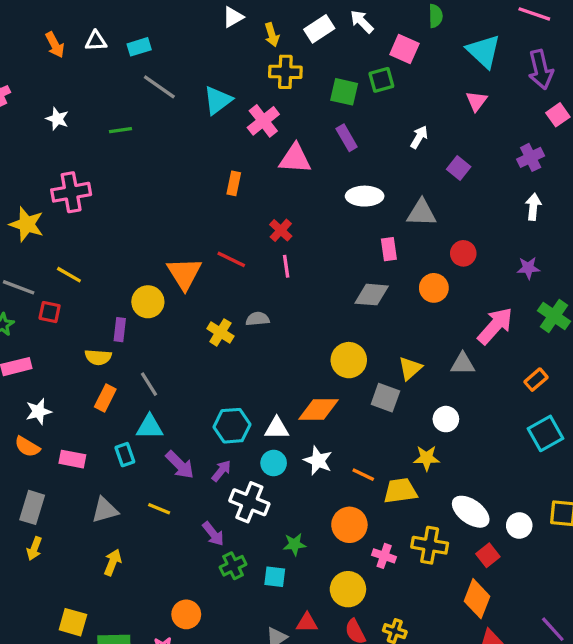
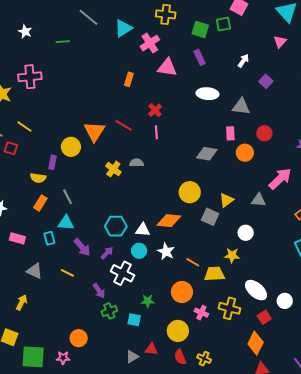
pink rectangle: (389, 249) -> (230, 133), moved
gray triangle: (105, 510) -> (34, 271), turned 36
yellow arrow: (113, 562) -> (22, 303), moved

